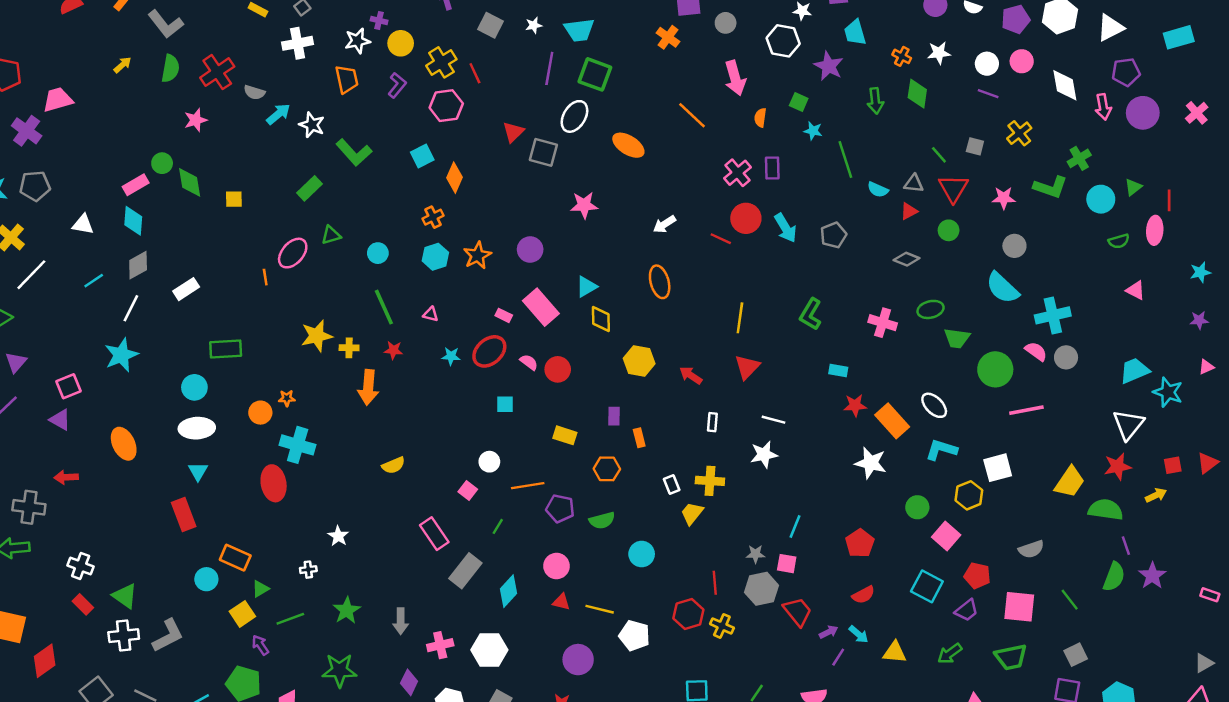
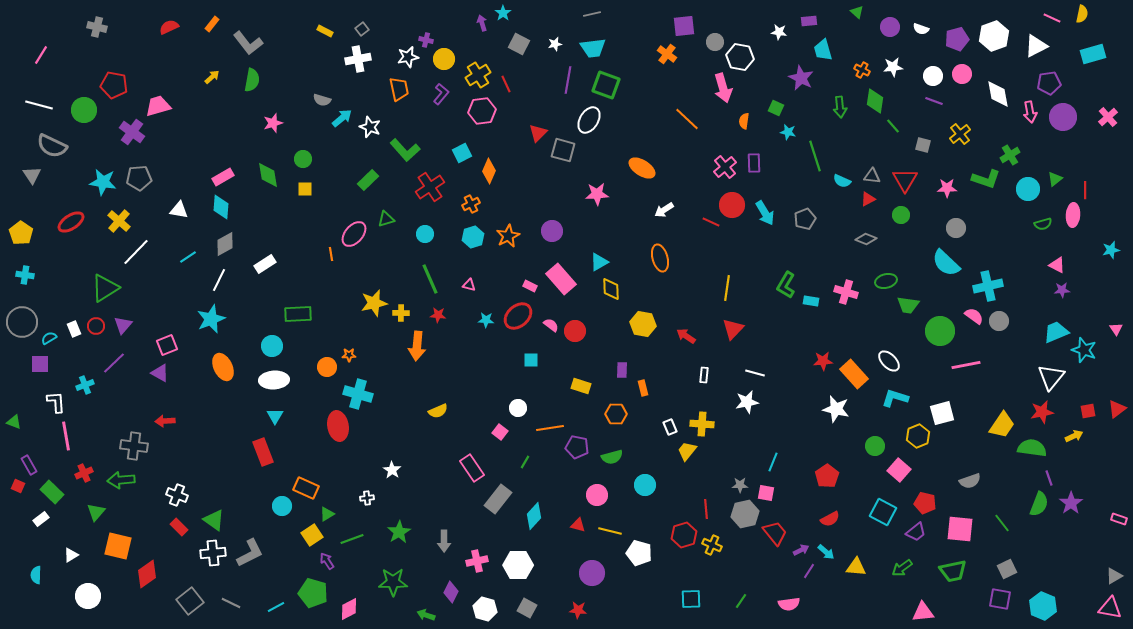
white hexagon: (783, 41) -> (740, 57), moved
red cross: (217, 72) -> (430, 187), moved
orange ellipse: (628, 145) -> (642, 168), moved
green line: (939, 155) -> (893, 126), moved
green circle: (162, 163) -> (303, 159), moved
purple star: (1199, 320) -> (1062, 290), moved
pink triangle: (1206, 367) -> (1116, 329), turned -40
cyan rectangle: (838, 371) -> (811, 301), moved
orange ellipse: (124, 444) -> (223, 367), moved
pink circle: (556, 566) -> (597, 495), moved

